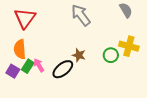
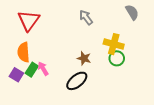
gray arrow: (81, 15) -> (86, 17), size x0.7
yellow cross: (129, 46) -> (114, 44), moved
black ellipse: (63, 69) -> (77, 81), moved

